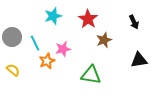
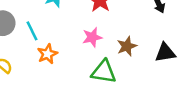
brown star: (104, 40) -> (127, 46), moved
pink star: (63, 49) -> (92, 37), moved

